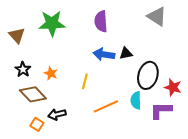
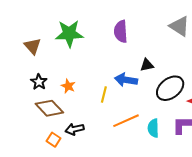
blue arrow: (104, 54) -> (126, 80), moved
black ellipse: (148, 75) -> (170, 88), turned 36
cyan semicircle: (136, 100) -> (153, 128), moved

